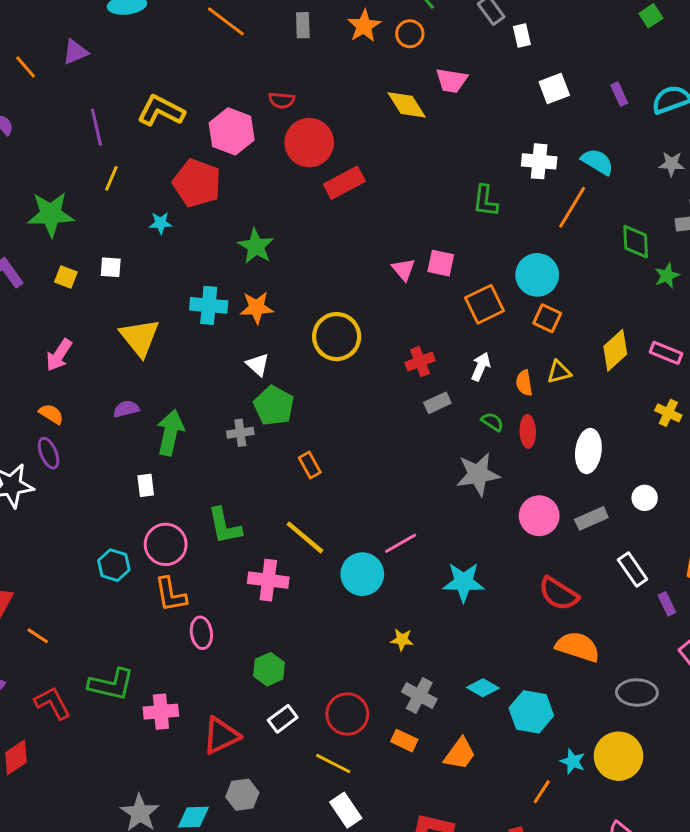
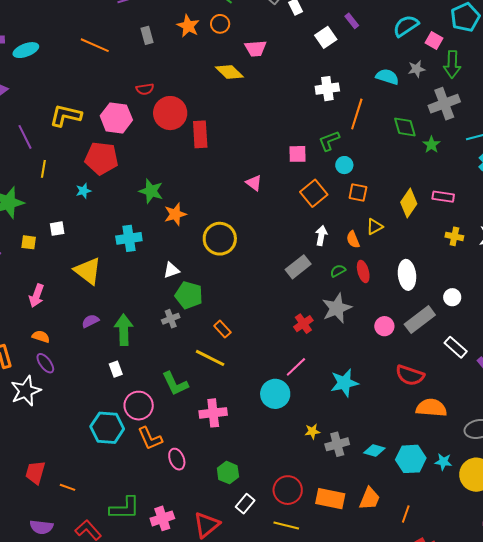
purple rectangle: (619, 94) -> (352, 21), moved
cyan semicircle: (597, 162) -> (387, 77), moved
red rectangle: (344, 183) -> (200, 134), turned -52
green L-shape: (485, 201) -> (329, 141), moved, turned 75
pink square: (441, 263) -> (298, 154), moved
cyan circle: (537, 275) -> (344, 165), size x0.6
orange star: (257, 308) -> (175, 214), moved
red cross: (420, 362) -> (303, 324), moved
white triangle: (258, 365) -> (171, 270), turned -48
gray rectangle: (437, 403) -> (298, 267), size x1.4
green semicircle: (492, 422) -> (338, 271), turned -49
pink circle: (539, 516) -> (384, 326), size x0.7
gray rectangle: (591, 518) -> (420, 320), size x1.4
yellow line: (305, 537) -> (210, 358), moved
cyan hexagon: (114, 565) -> (107, 428), size x1.5
gray cross: (419, 695) -> (337, 444), moved, turned -30
orange rectangle: (404, 741) -> (330, 499), size x1.6
cyan star: (573, 761) -> (443, 462), moved
orange line: (542, 792) -> (406, 514), moved

